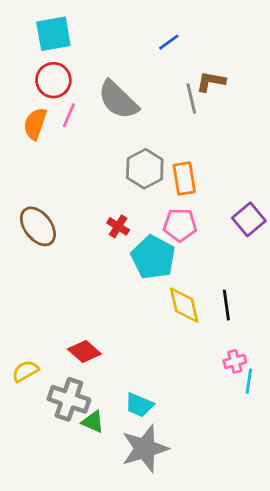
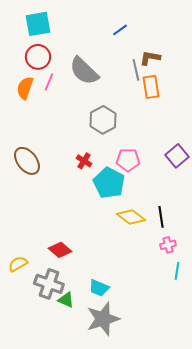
orange rectangle: (184, 179) -> (151, 87), moved
yellow diamond: (184, 305) -> (131, 217), turned -40
pink cross: (235, 361) -> (168, 245), moved

